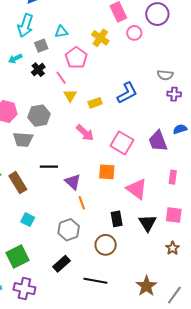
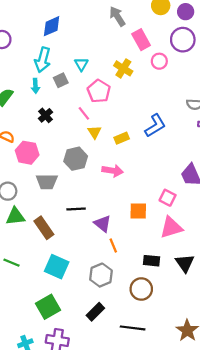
cyan triangle: (61, 32) -> (81, 64), turned -48
cyan arrow: (15, 59) -> (35, 86), moved, turned -64
black cross: (38, 70) -> (45, 115), moved
gray hexagon: (39, 116) -> (76, 159), moved
pink arrow: (85, 133) -> (113, 171), turned -30
pink square: (122, 143) -> (168, 198), moved, size x0.7
pink triangle: (137, 189) -> (171, 228), turned -50
black rectangle: (117, 219) -> (152, 261), turned -70
cyan square: (28, 220) -> (57, 267), size x1.6

